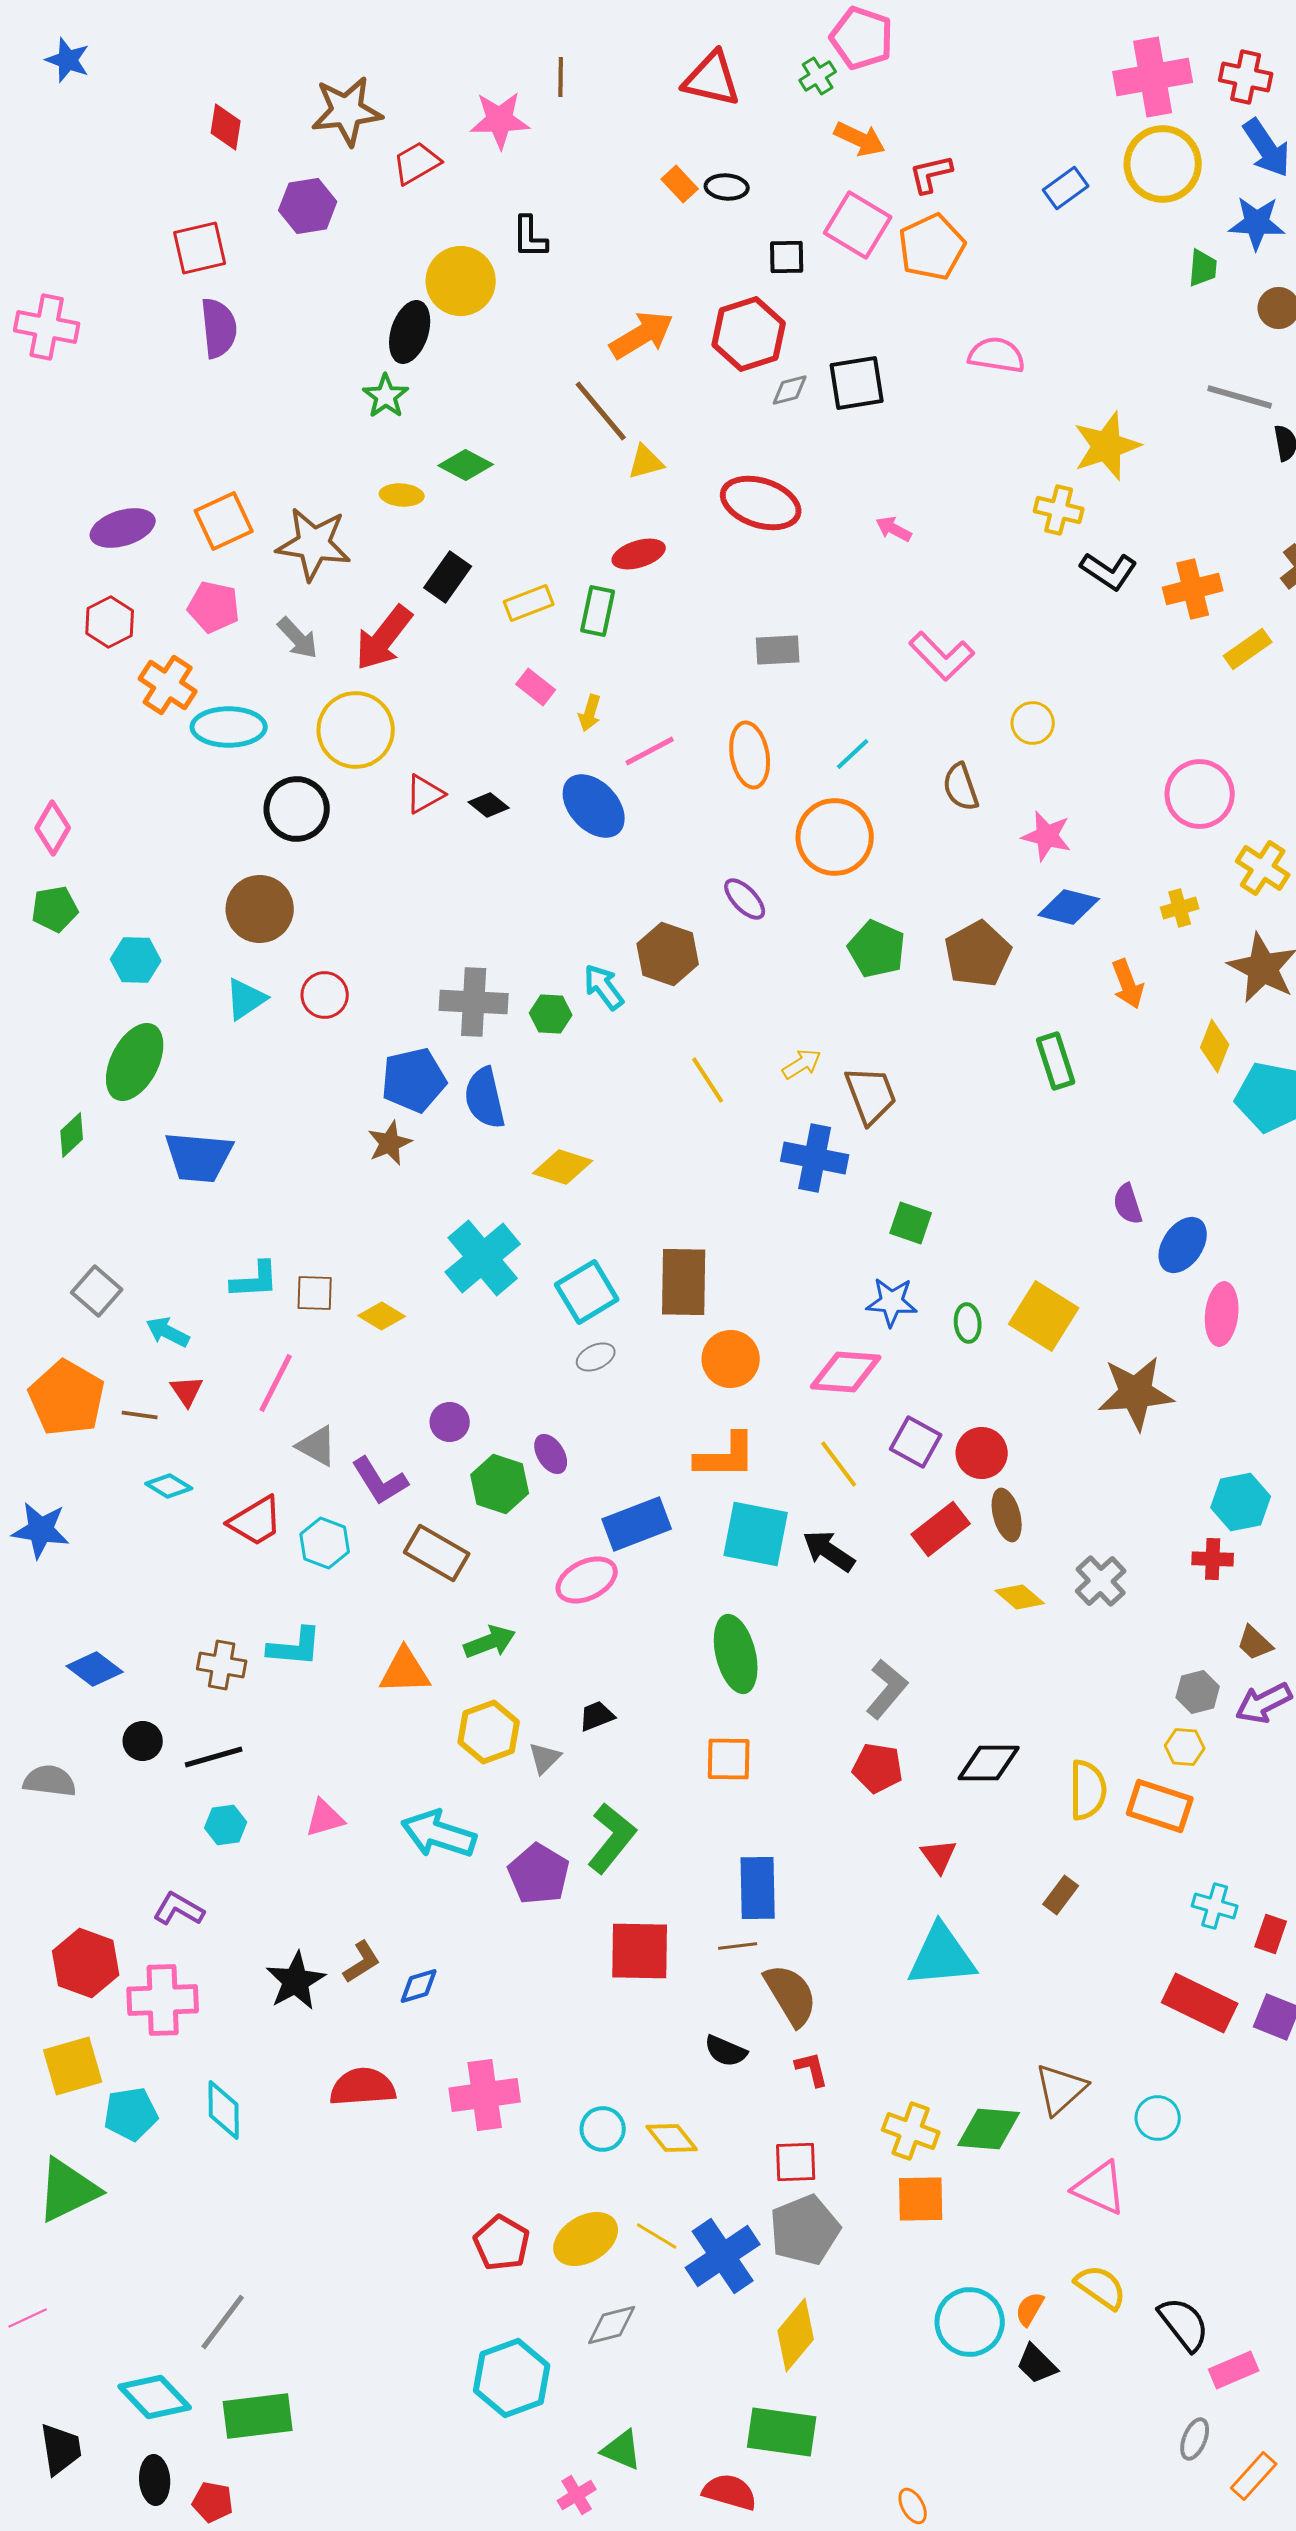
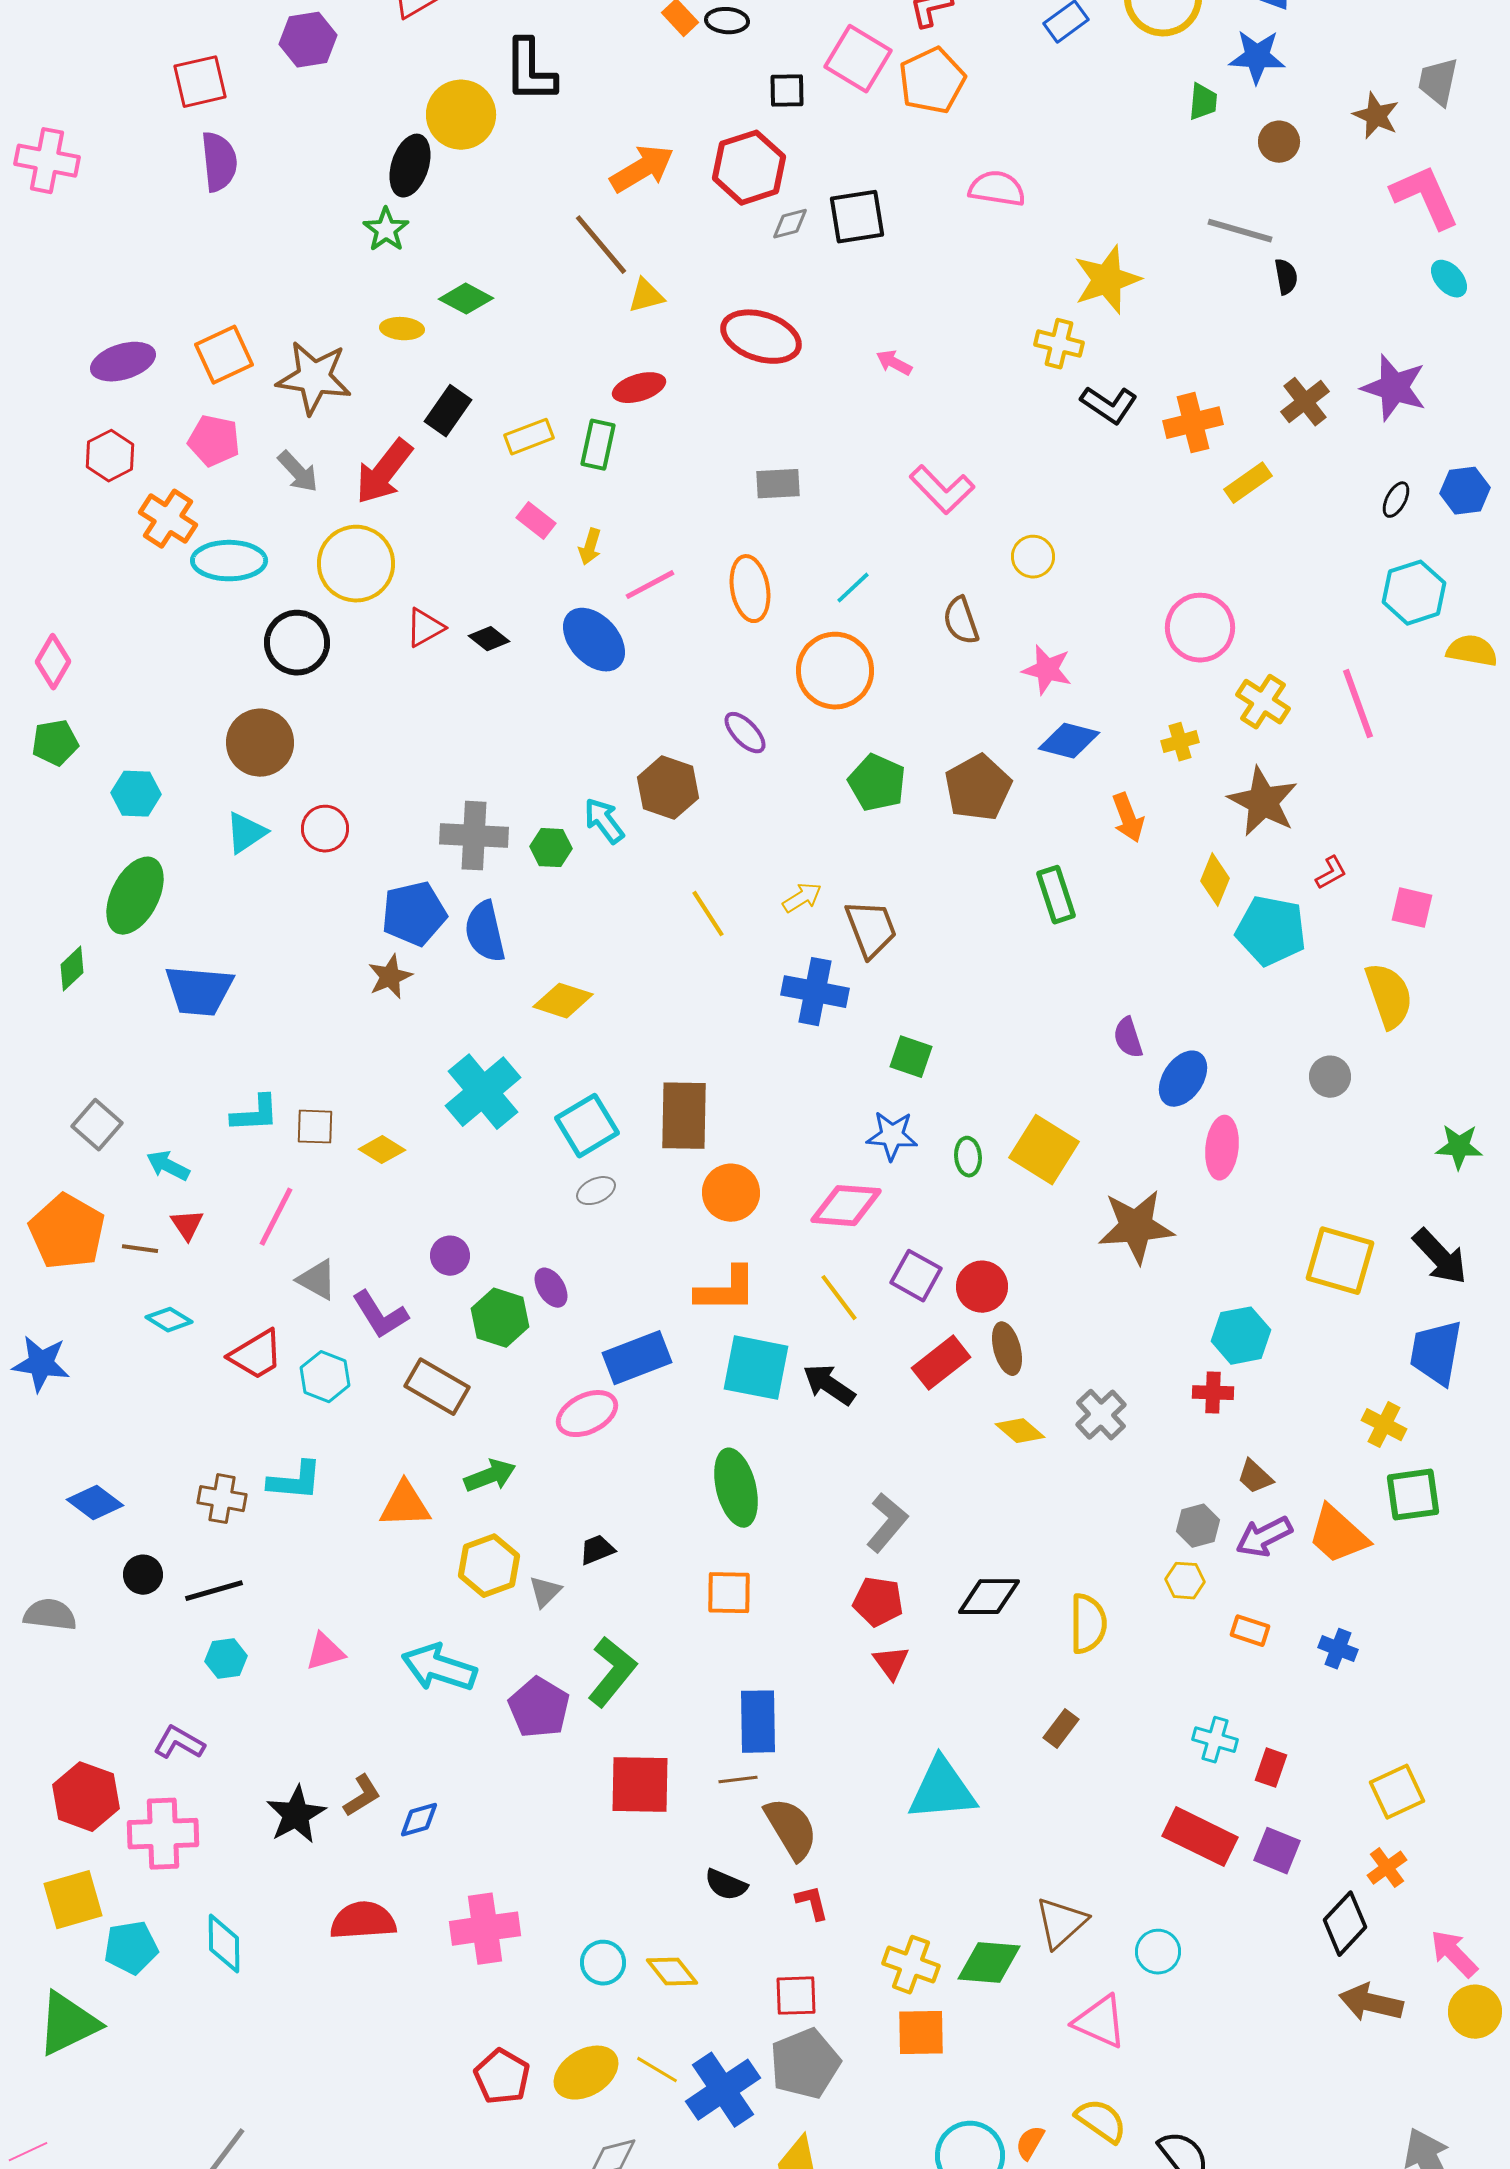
black L-shape: (530, 237) -> (530, 71), size x1.5
orange rectangle: (1160, 1806) -> (1250, 1631), moved, size x0.6
red triangle: (939, 1856) -> (891, 1663), moved

